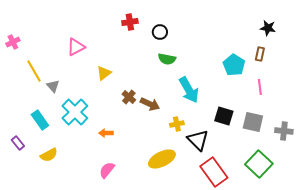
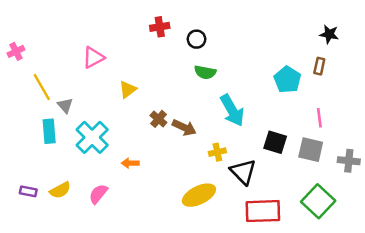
pink line: (260, 87) -> (319, 118), moved
cyan rectangle: (40, 120) -> (49, 131), moved, turned 30
purple rectangle: (18, 143) -> (28, 191), moved, turned -40
pink semicircle: (107, 170) -> (98, 194), moved
red rectangle: (214, 172) -> (263, 211), turned -56

